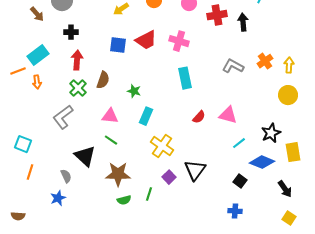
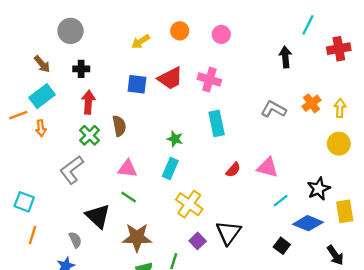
brown arrow: (37, 14) -> (42, 64), moved
red cross: (217, 15) -> (339, 49), moved
brown semicircle: (103, 80) -> (119, 126), turned -30
green star: (134, 91) -> (175, 139), moved

